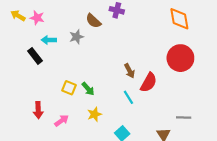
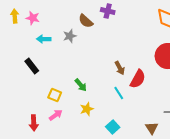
yellow arrow: (18, 16) -> (15, 16), turned 56
black rectangle: (35, 56) -> (32, 66), moved
yellow square: (69, 88) -> (55, 95), moved
red arrow: (38, 110) -> (34, 123), moved

